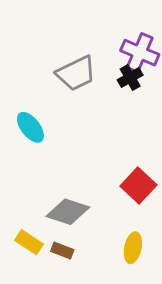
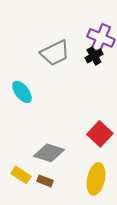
yellow ellipse: (133, 248) -> (96, 179), size x1.4

